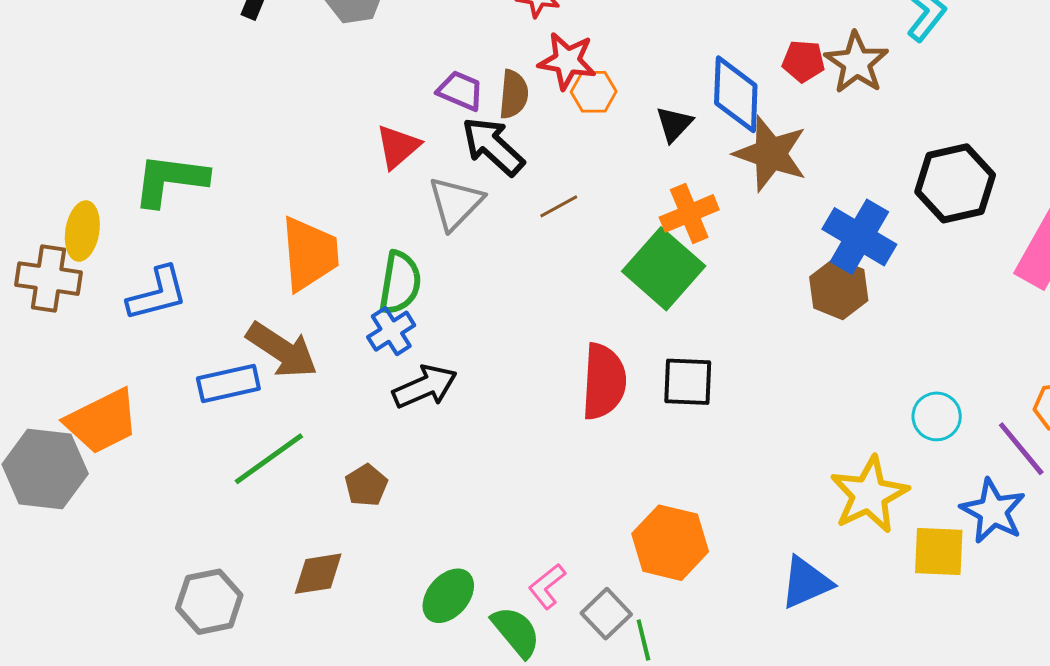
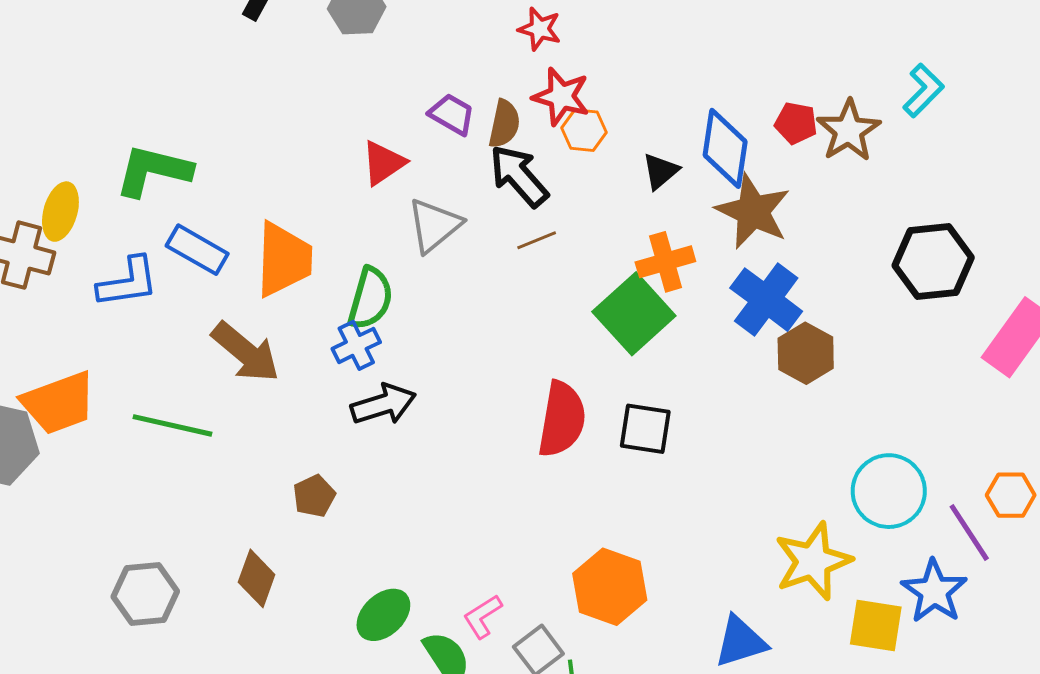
black arrow: (493, 146) -> (519, 176), moved
blue cross: (859, 237) -> (766, 300), moved
blue rectangle: (228, 384) -> (197, 250), moved, turned 36
cyan circle: (937, 416) -> (889, 491), size x1.5
green line: (269, 459) -> (173, 425), moved, turned 42
brown diamond: (318, 574) -> (257, 578), turned -68

